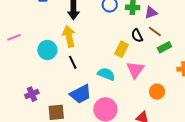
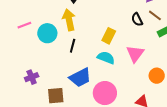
pink line: (14, 37) -> (24, 25), moved
yellow rectangle: (122, 49) -> (109, 36), moved
black line: (73, 62) -> (73, 46), turned 40

